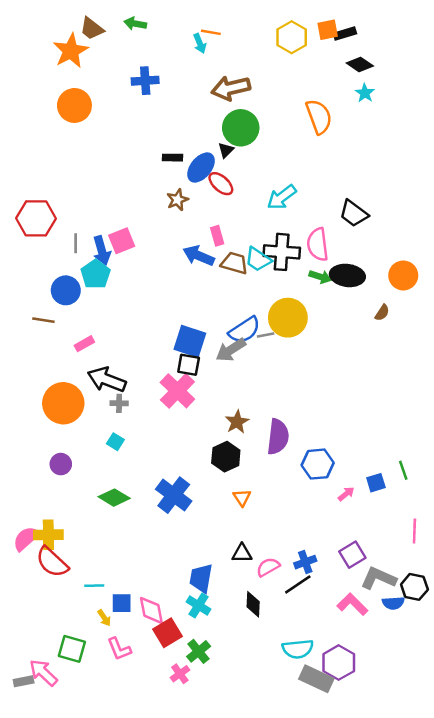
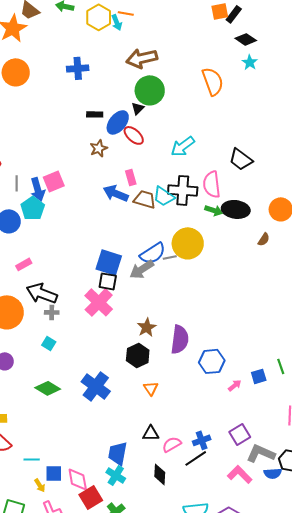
black rectangle: (345, 34) -> (234, 14), turned -36
yellow hexagon: (292, 37) -> (99, 17), moved
blue cross: (145, 81) -> (78, 68), moved

